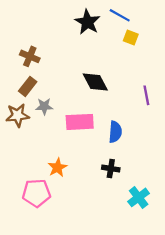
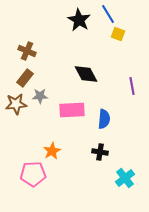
blue line: (120, 15) -> (108, 14), turned 30

